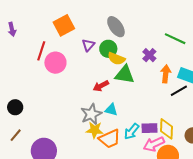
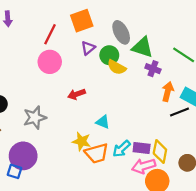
orange square: (64, 25) -> (82, 21), moved
red line: (41, 51) -> (50, 34), moved
purple cross: (149, 55) -> (153, 69), turned -32
green triangle: (125, 75) -> (142, 47), moved
red arrow: (101, 86) -> (77, 94), moved
gray star: (91, 114) -> (35, 118), moved

